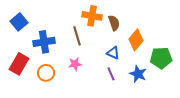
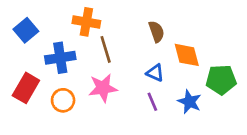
orange cross: (92, 16) -> (86, 22), moved
orange diamond: (136, 40) -> (187, 55), turned -55
pink star: (75, 64) -> (103, 88), size x1.5

